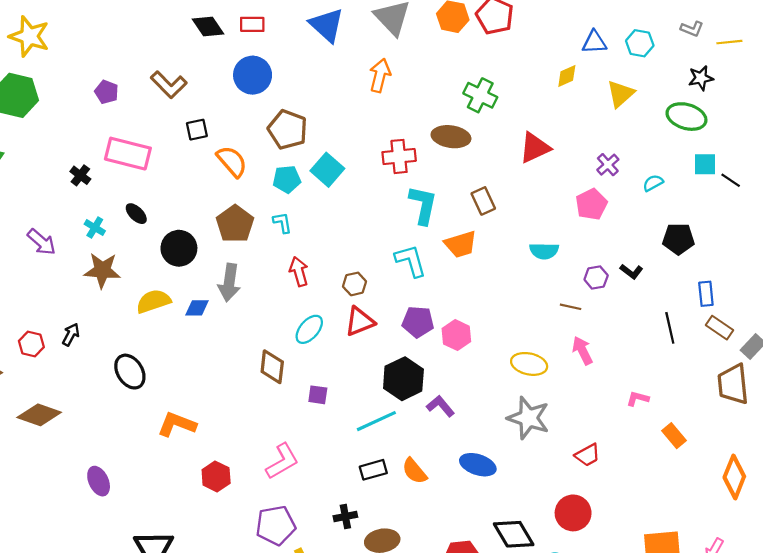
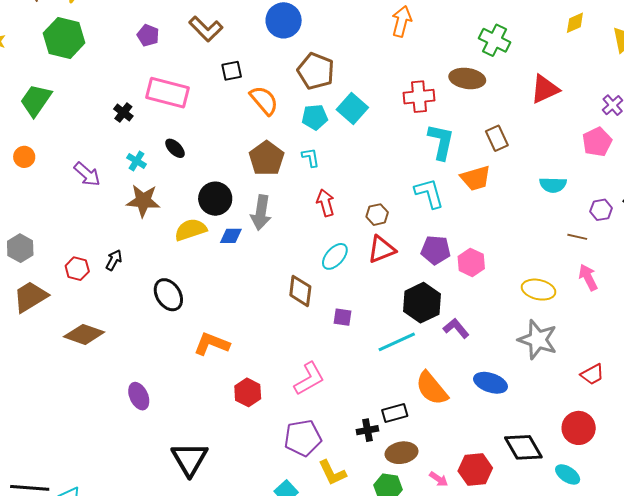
black circle: (179, 248) -> (215, 199), moved
black rectangle: (373, 470) -> (395, 413), moved
orange semicircle: (414, 471) -> (432, 388), size x1.4

